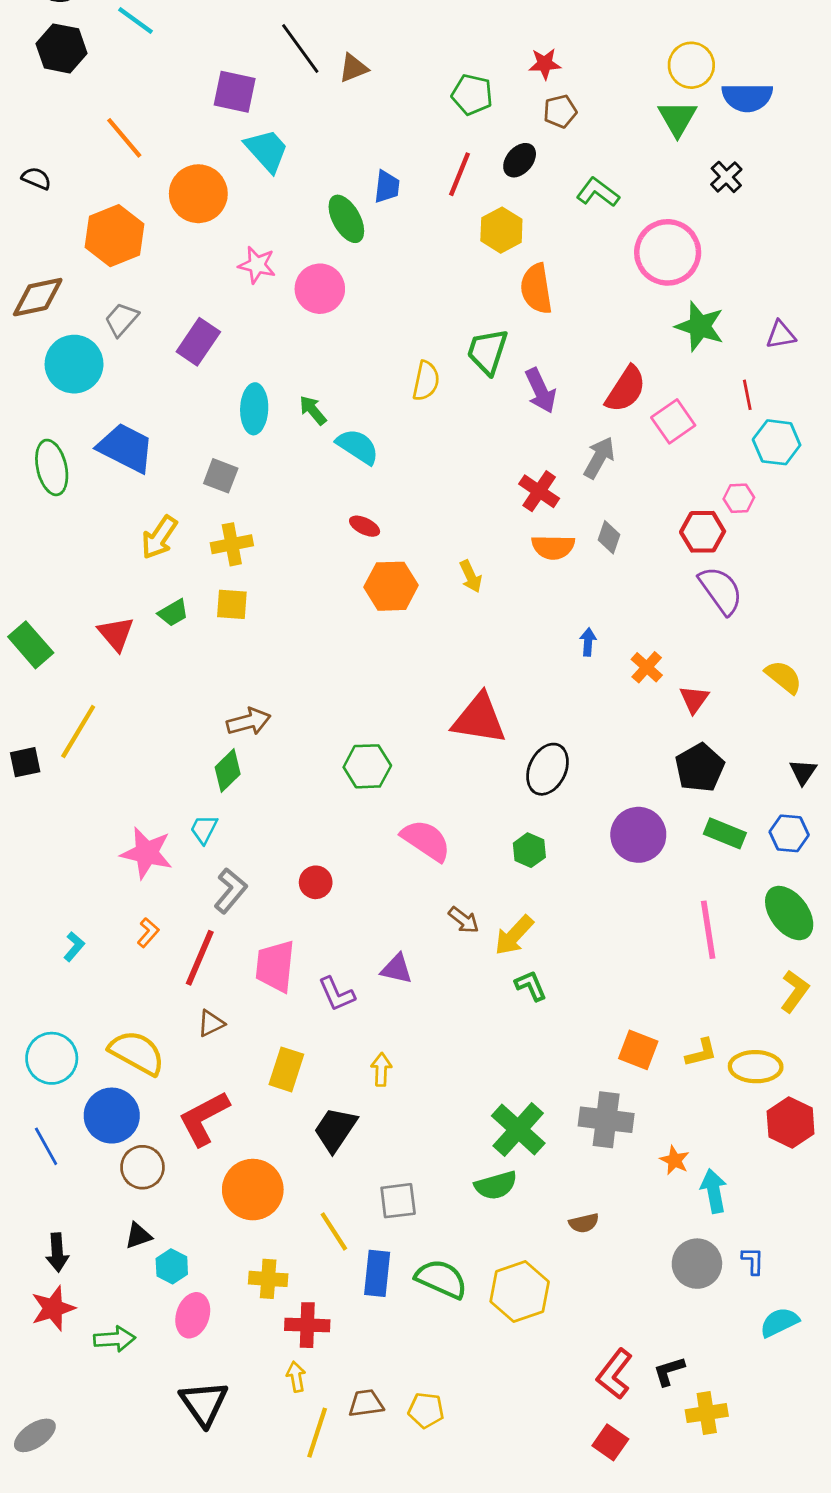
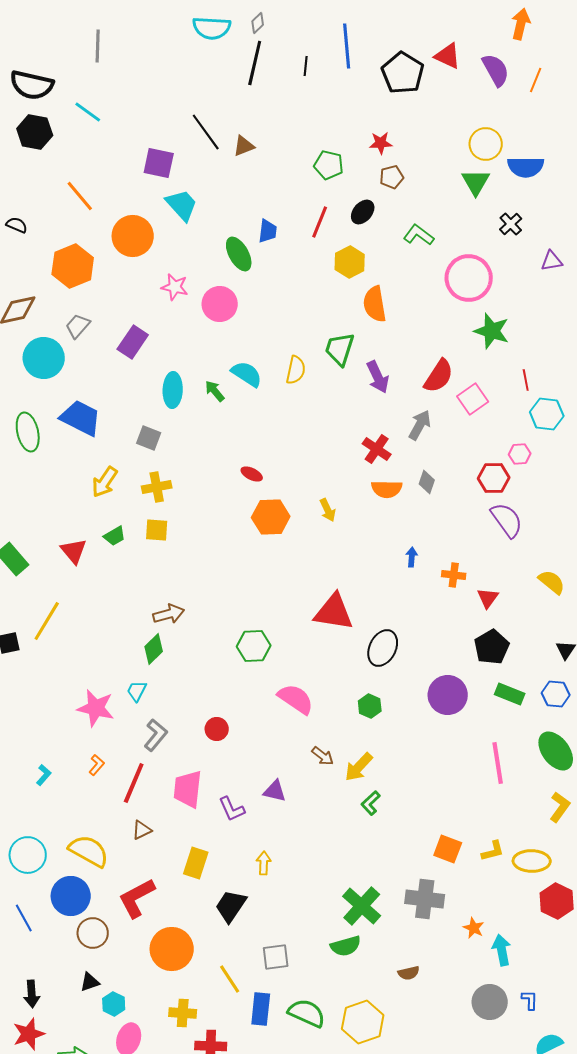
purple triangle: (781, 335) -> (552, 261), moved
cyan semicircle: (358, 447) -> (247, 374), moved
orange cross: (647, 667) -> (454, 575), turned -35
green L-shape: (531, 986) -> (371, 803), turned -110

